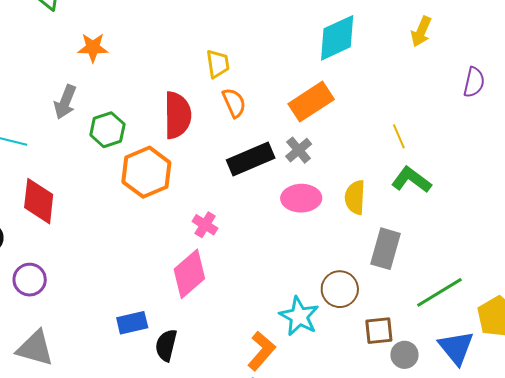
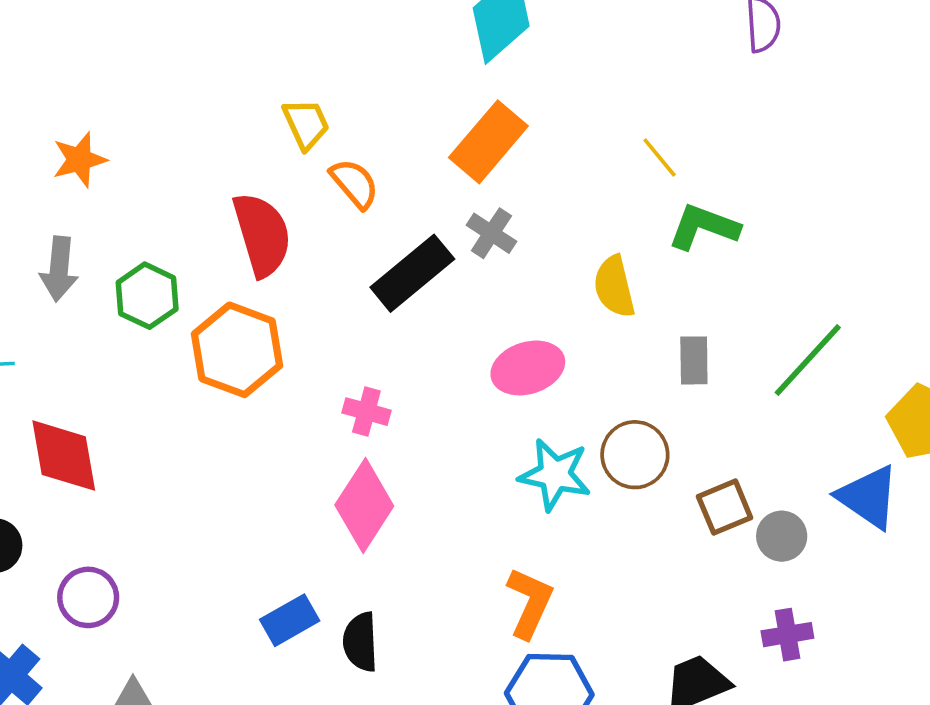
pink ellipse: (301, 198) -> (528, 368), moved
gray rectangle: (386, 249) -> (694, 360), size x0.7
green line: (439, 292) -> (808, 360), moved
cyan star: (299, 316) -> (555, 475), moved

